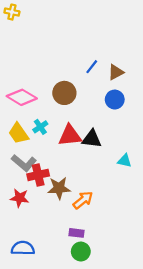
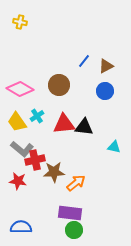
yellow cross: (12, 12) -> (20, 22), moved
purple rectangle: (76, 233) -> (70, 213), size x1.6

